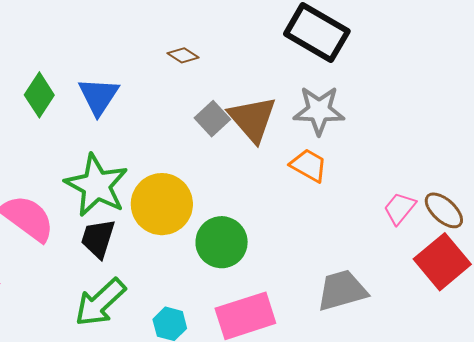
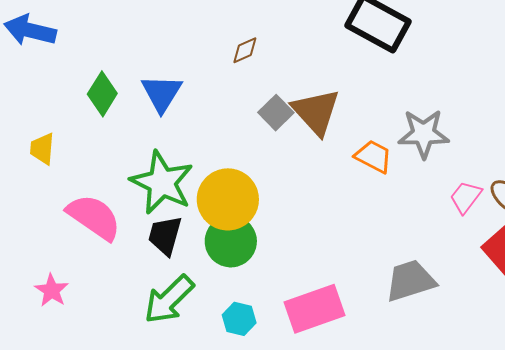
brown diamond: (183, 55) -> (245, 50), turned -56
gray star: (319, 110) -> (424, 134), moved
green circle: (222, 242) -> (231, 241), moved

